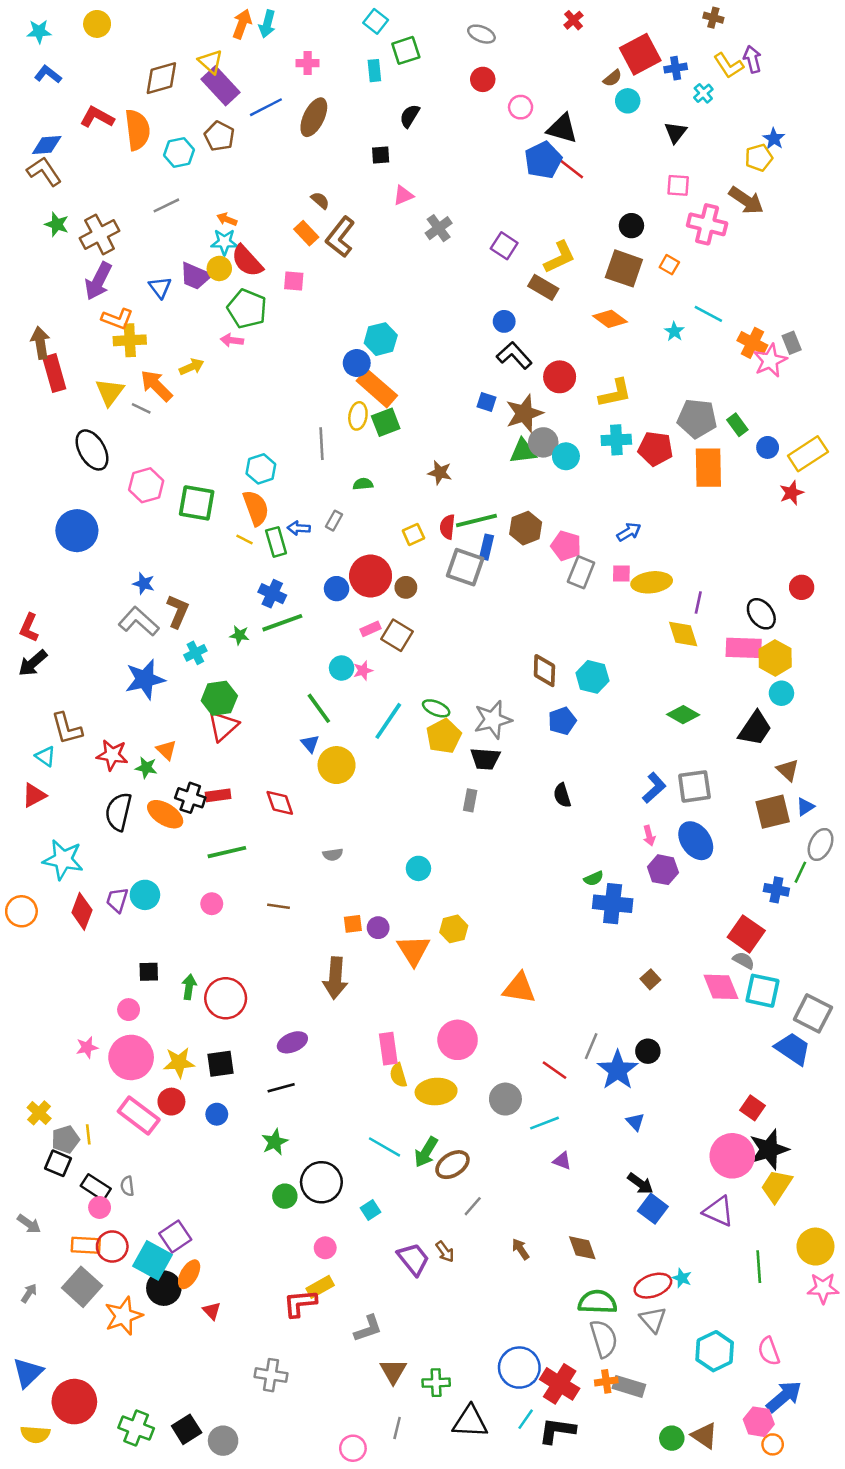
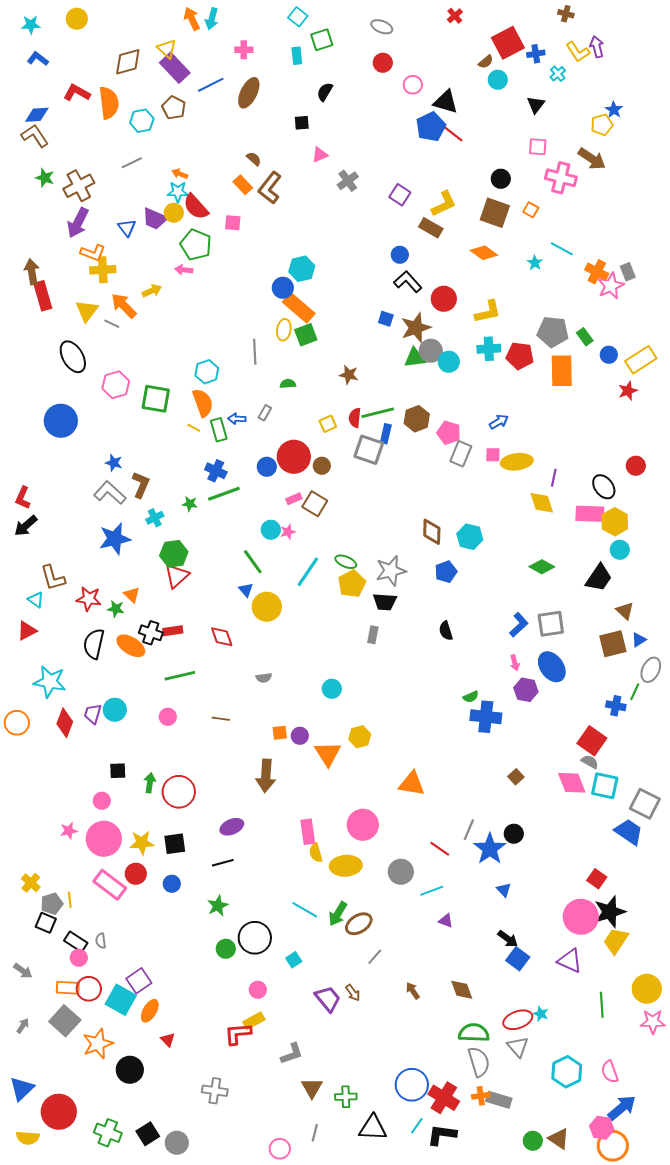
orange arrow: (242, 24) -> (192, 19), turned -45
black circle: (164, 1288) -> (130, 1070), moved
orange circle: (773, 1444) -> (613, 1146), size x1.8

